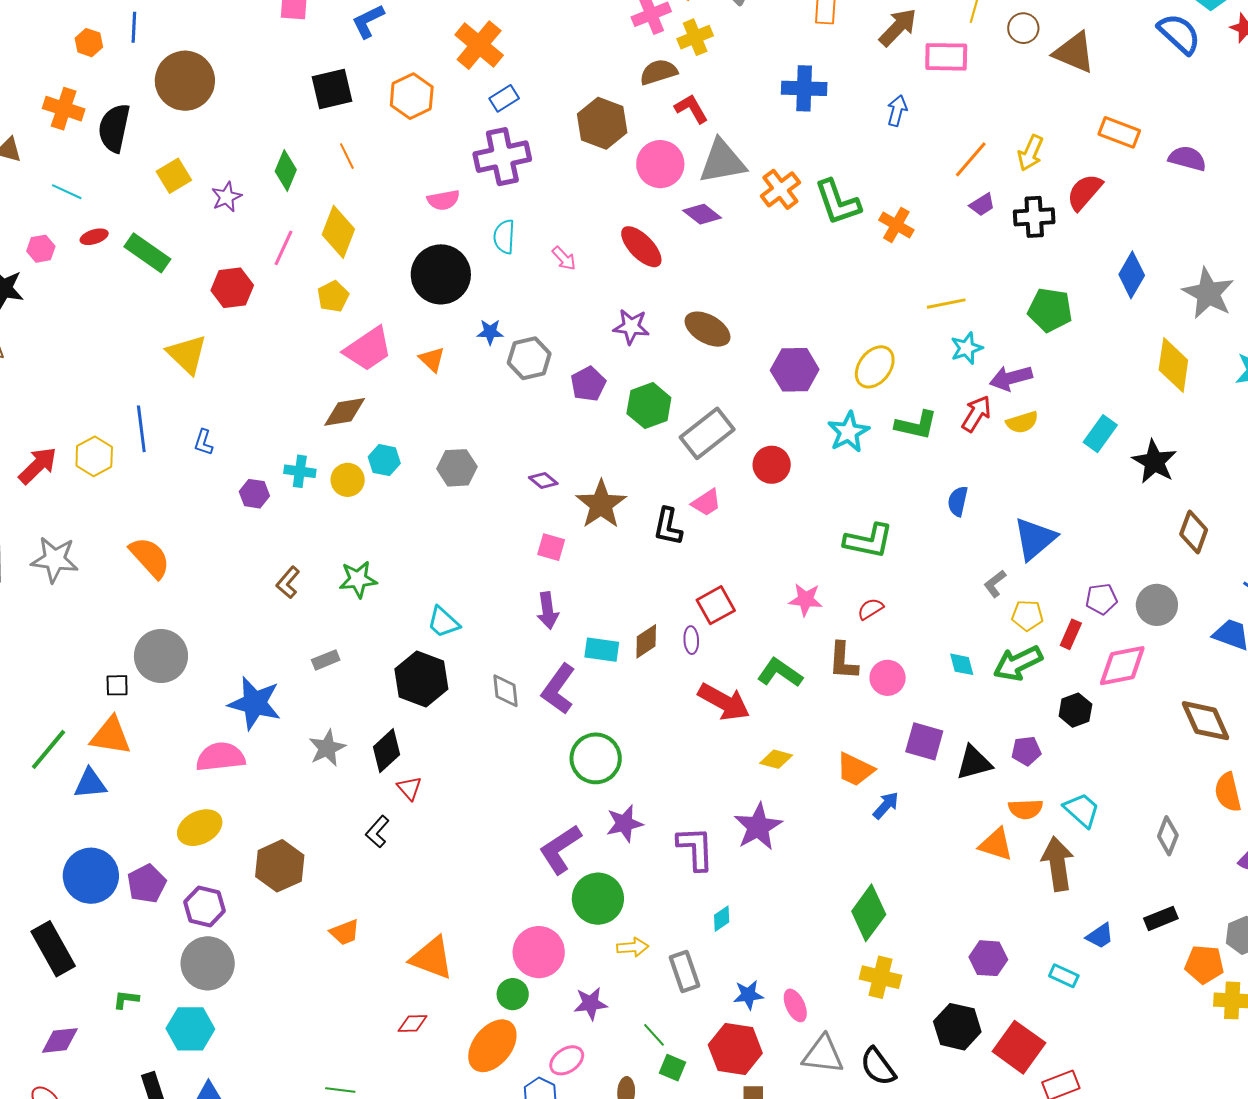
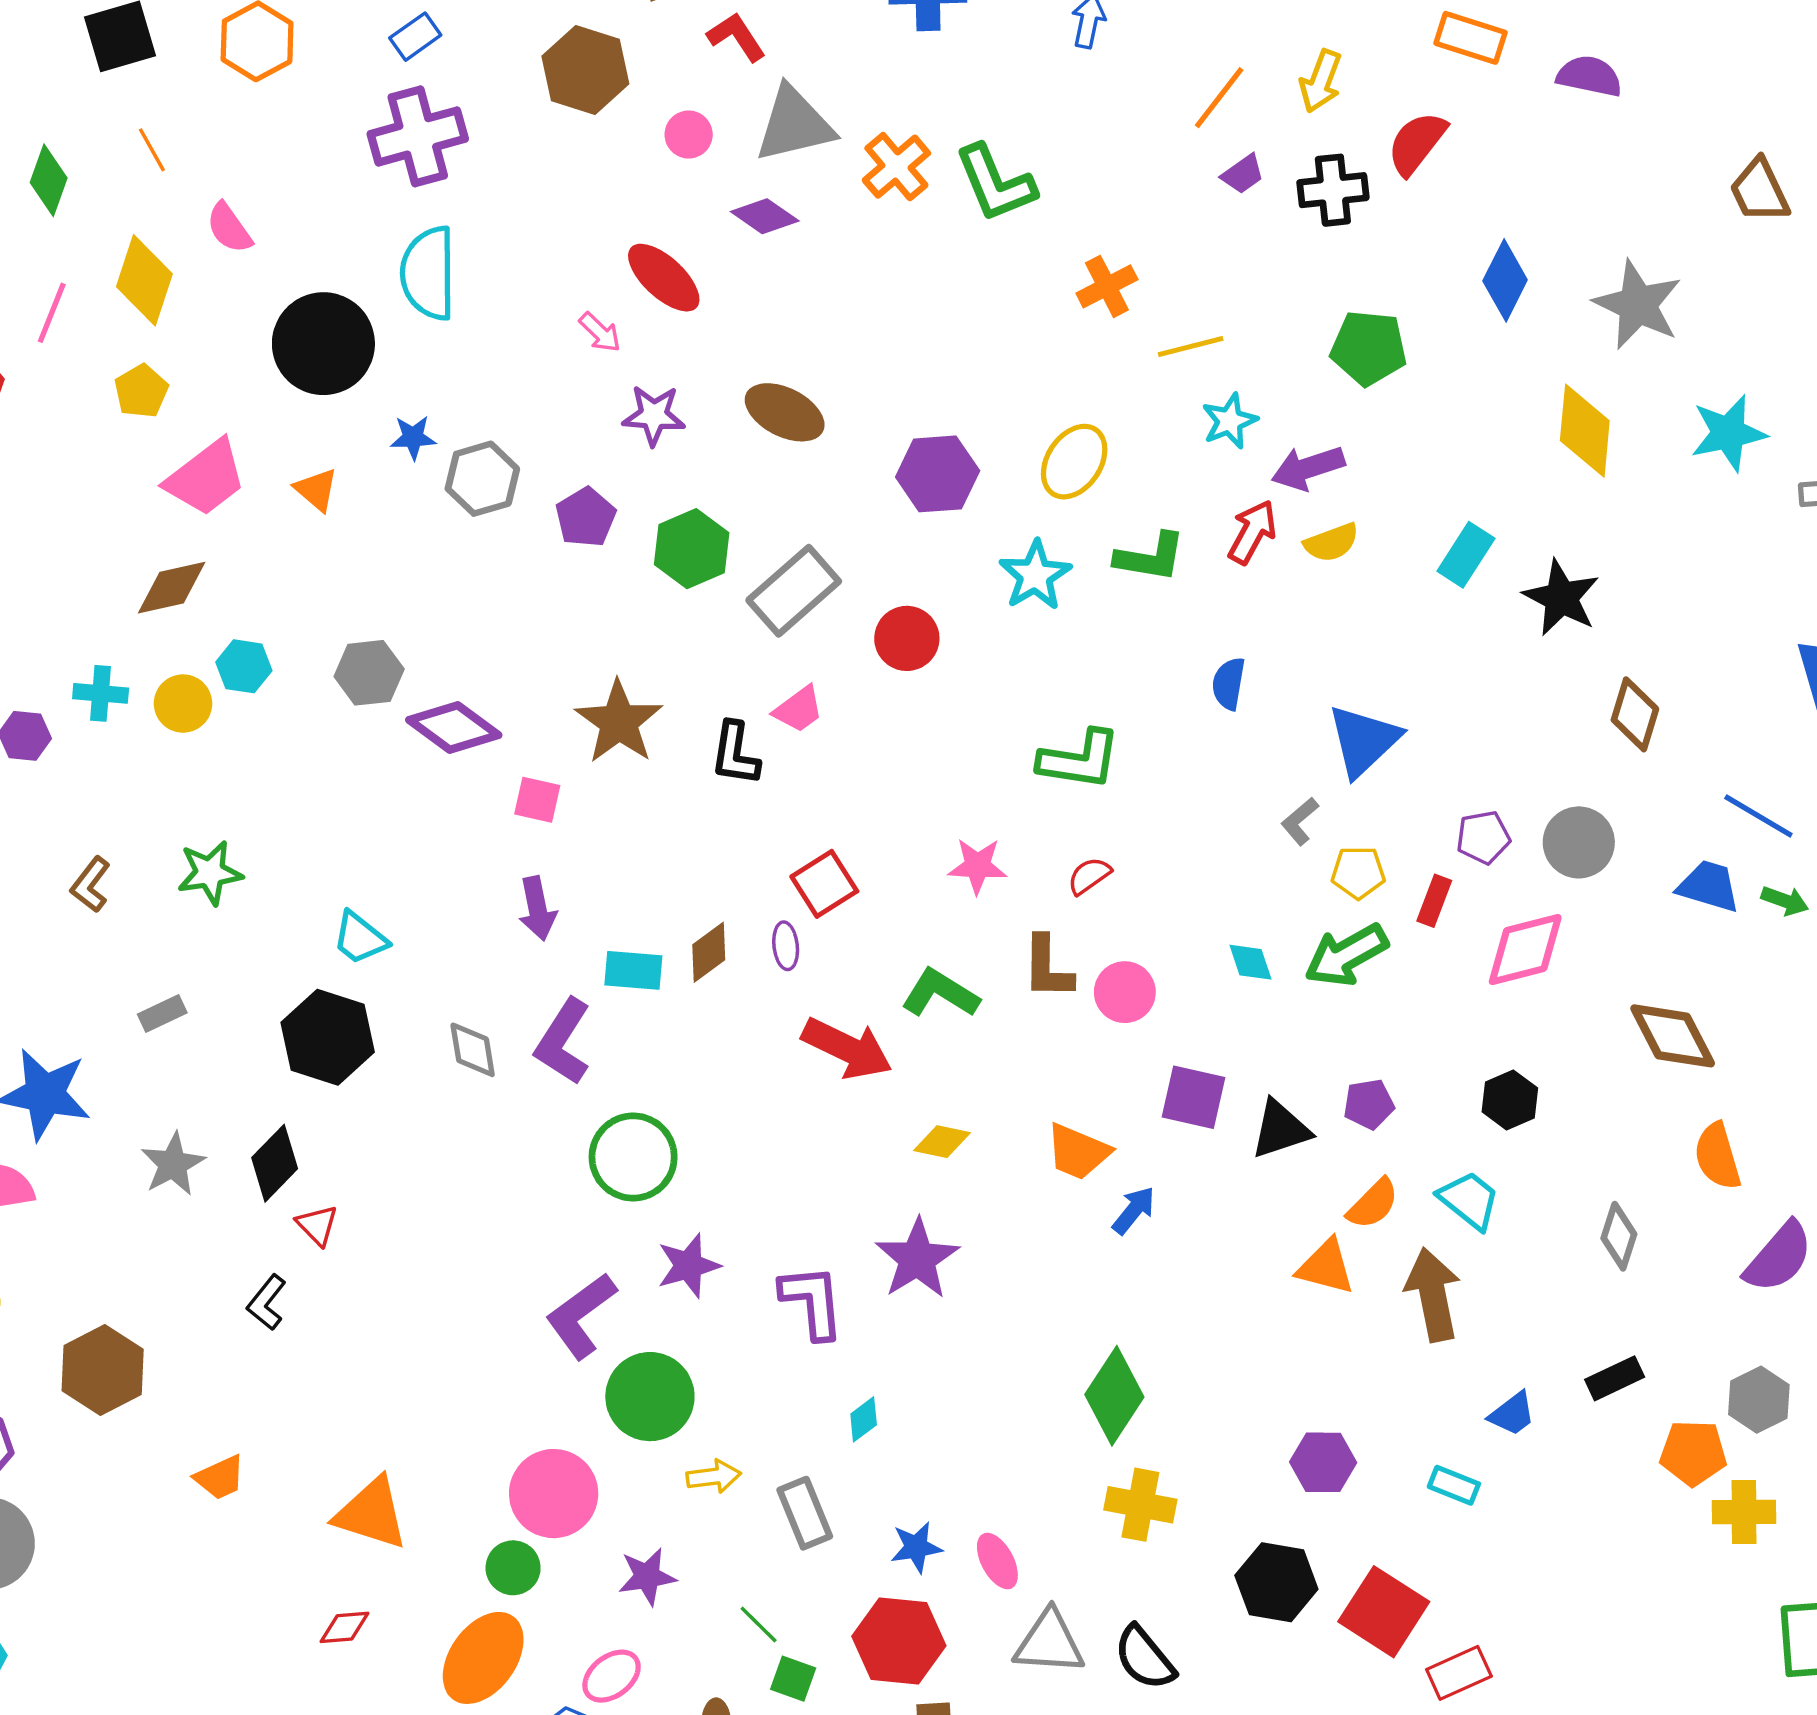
pink circle: (660, 164) -> (689, 135), size x0.6
pink semicircle: (443, 200) -> (229, 228), moved, turned 68
orange cross: (896, 225) -> (1107, 286), moved, turned 36
cyan semicircle: (504, 237) -> (428, 273), size x1.6
pink arrow: (564, 258) -> (600, 332), moved
purple diamond: (543, 481) -> (454, 728), moved, size x1.8
black hexagon: (1075, 710) -> (1510, 1100), moved
orange semicircle: (1026, 809) -> (1373, 1204), turned -40

